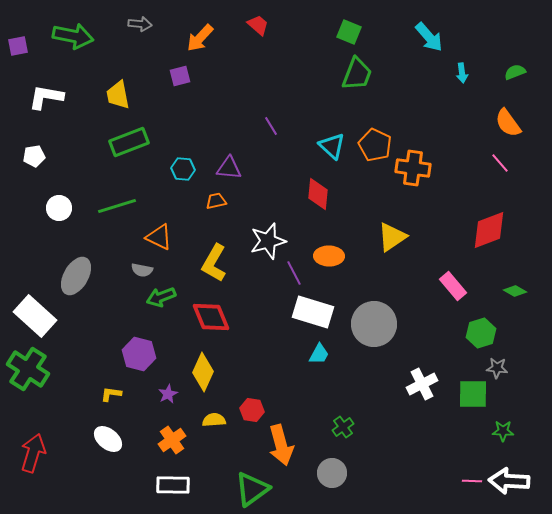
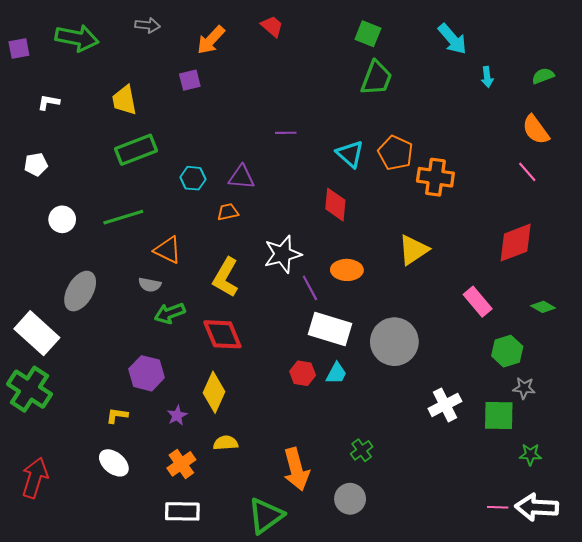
white L-shape: (46, 97) -> (48, 102), size x0.6
purple line: (271, 126) -> (286, 133), turned -60
red hexagon: (252, 410) -> (303, 373), moved

